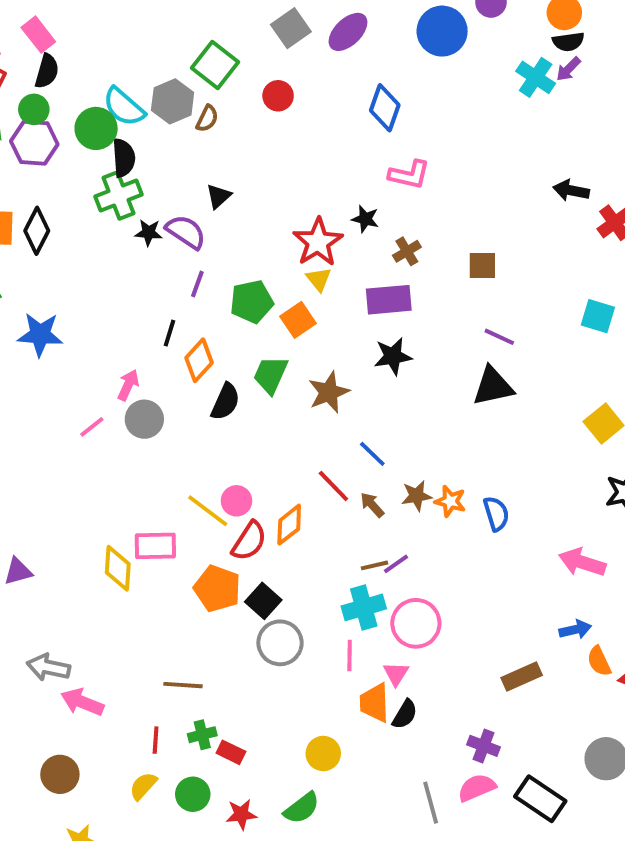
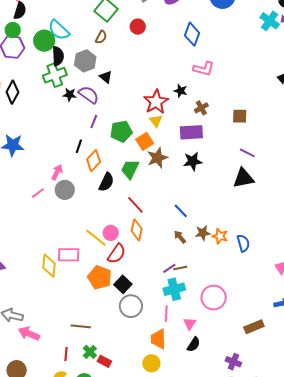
gray hexagon: (173, 101) -> (85, 61), moved
black triangle: (219, 196) -> (106, 77), turned -40
brown star: (329, 392) -> (157, 158), moved
red line: (333, 486) -> (135, 205), moved
orange diamond: (289, 525) -> (137, 230), moved, turned -40
purple line: (396, 564) -> (169, 268), moved
pink circle: (416, 623) -> (214, 298), moved
orange trapezoid: (375, 703) -> (158, 339), moved
green cross: (202, 735) -> (90, 352), turned -32

